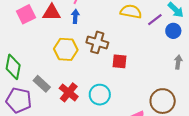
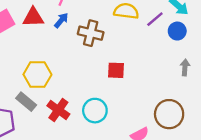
blue arrow: (75, 16) -> (61, 20), turned 40
brown cross: (97, 42) -> (91, 33), moved
yellow hexagon: (66, 49) -> (37, 75), moved

